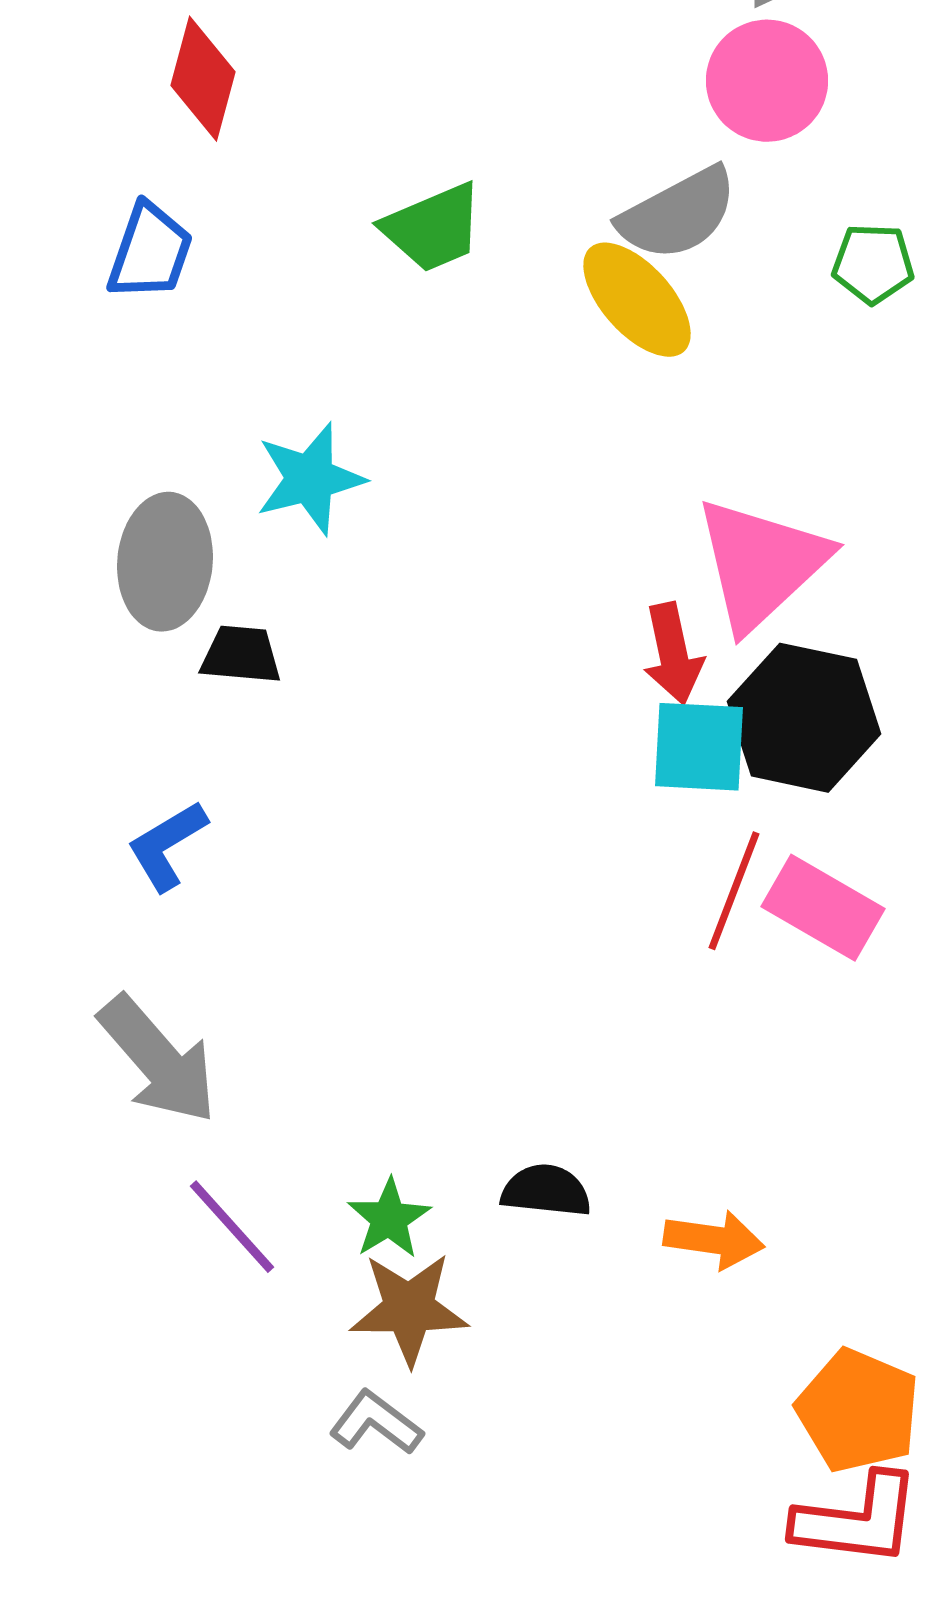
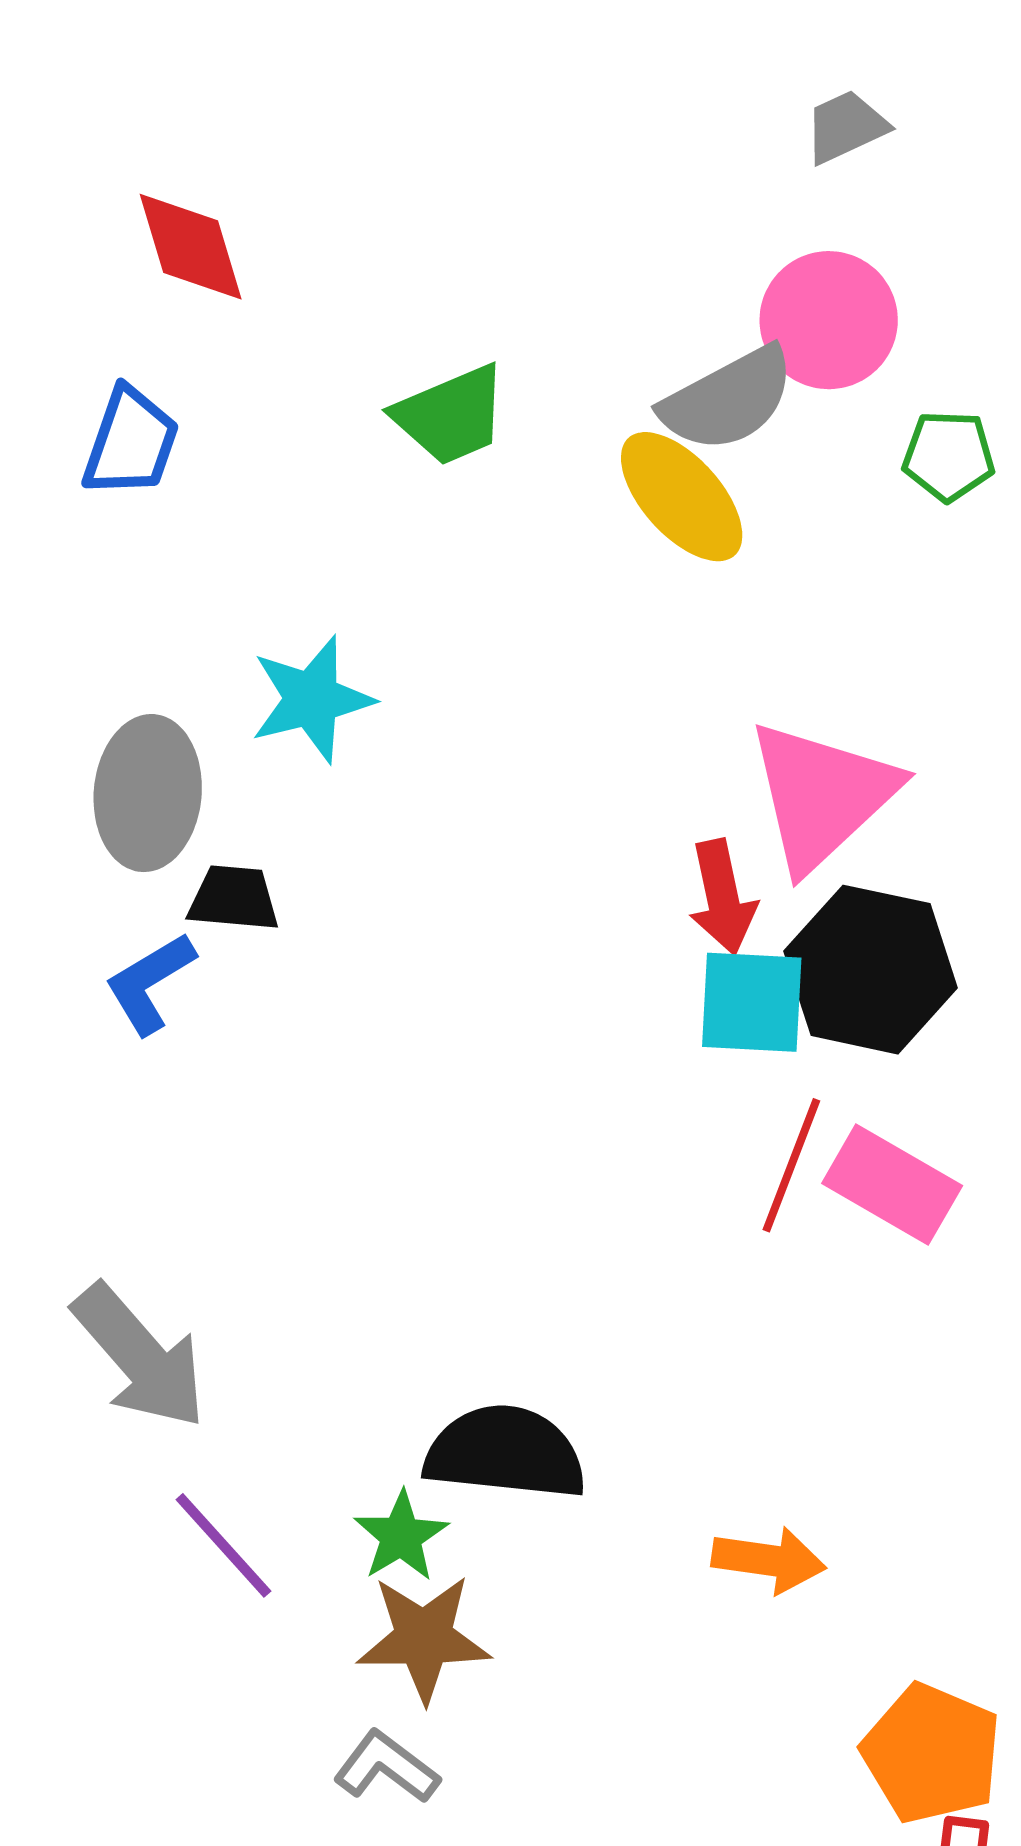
red diamond: (203, 79) -> (191, 247), turned -32
pink circle: (767, 81) -> (829, 320), moved
blue L-shape: (167, 846) -> (150, 983), moved
black semicircle: (546, 1191) -> (505, 1453), moved, size x1.6

